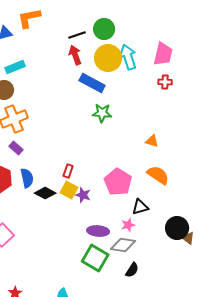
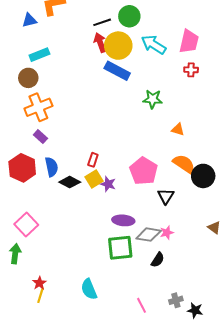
cyan arrow: (128, 57) -> (154, 45), turned -40
yellow circle: (108, 58) -> (118, 46), moved
green star: (102, 113) -> (153, 99), moved
yellow square: (69, 190) -> (94, 179), turned 30
black triangle: (140, 207) -> (166, 196), turned -42
pink star: (128, 225) -> (167, 233), moved
black circle: (177, 228) -> (203, 176), moved
green square: (95, 258) -> (120, 248), turned -36

